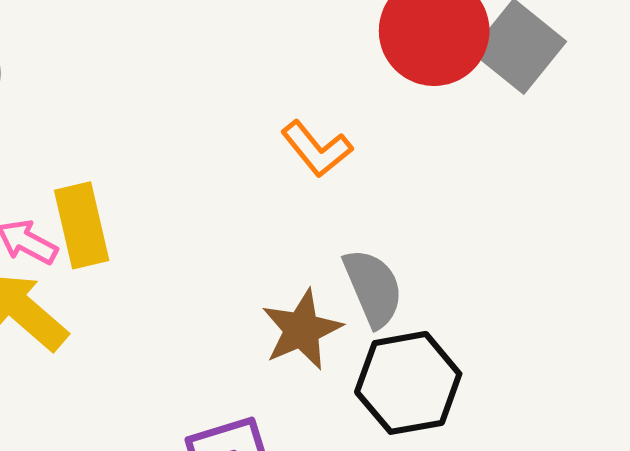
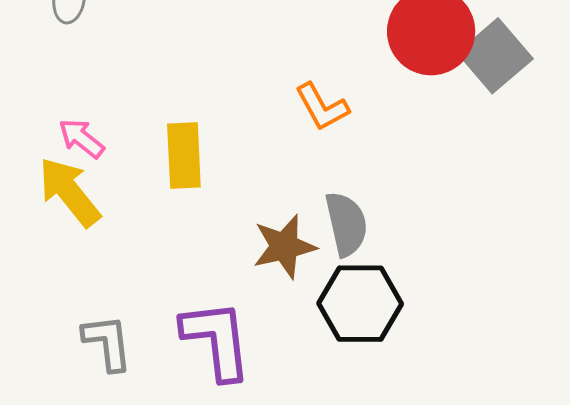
yellow rectangle: (82, 225) -> (184, 155), moved

